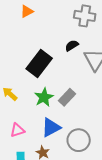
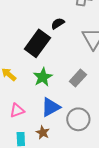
black semicircle: (72, 45) -> (58, 23), moved
gray rectangle: (67, 97) -> (78, 78), moved

